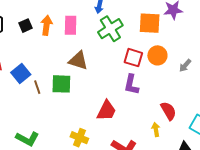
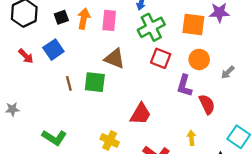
red square: (133, 58) -> (161, 58), moved
blue square: (21, 73) -> (53, 50), moved
purple L-shape: (131, 85) -> (184, 86), moved
red semicircle: (168, 111) -> (207, 104), moved

